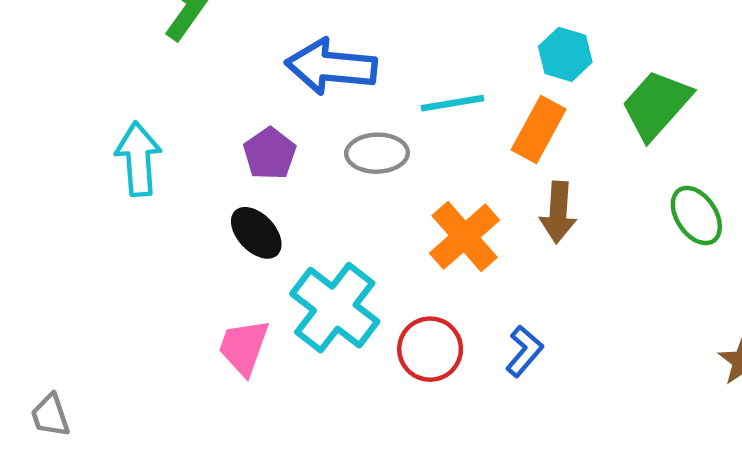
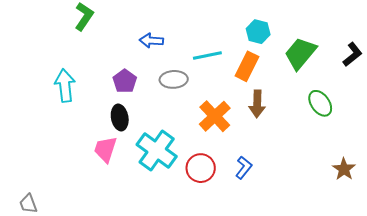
blue arrow: (331, 67) -> (151, 41), size x0.6
black ellipse: (256, 233) -> (120, 118), turned 35
pink trapezoid: (244, 347) -> (105, 149), moved

